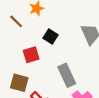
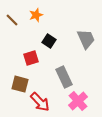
brown line: (16, 21) -> (12, 20), moved

